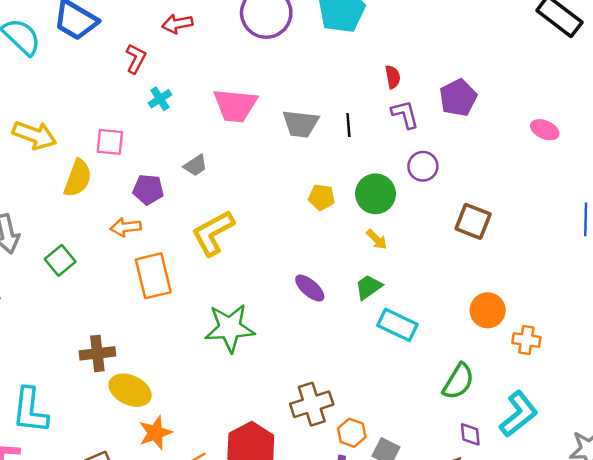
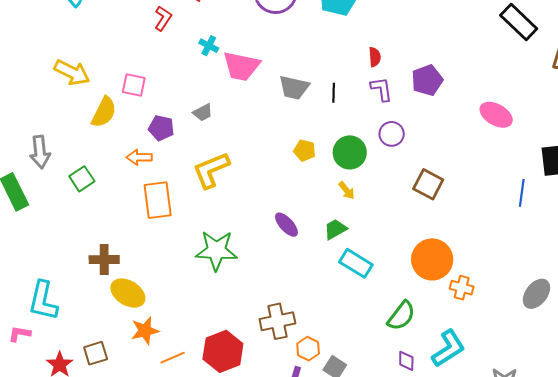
cyan cross: (160, 99) -> (209, 46), moved, turned -36
pink ellipse: (545, 130) -> (496, 115), size x1.4
orange circle: (488, 310) -> (432, 259), size x1.4

